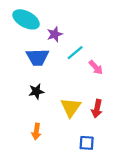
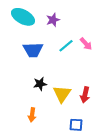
purple star: (55, 34) -> (53, 20), moved
pink arrow: (96, 67) -> (86, 44), moved
black star: (36, 91) -> (40, 84), moved

